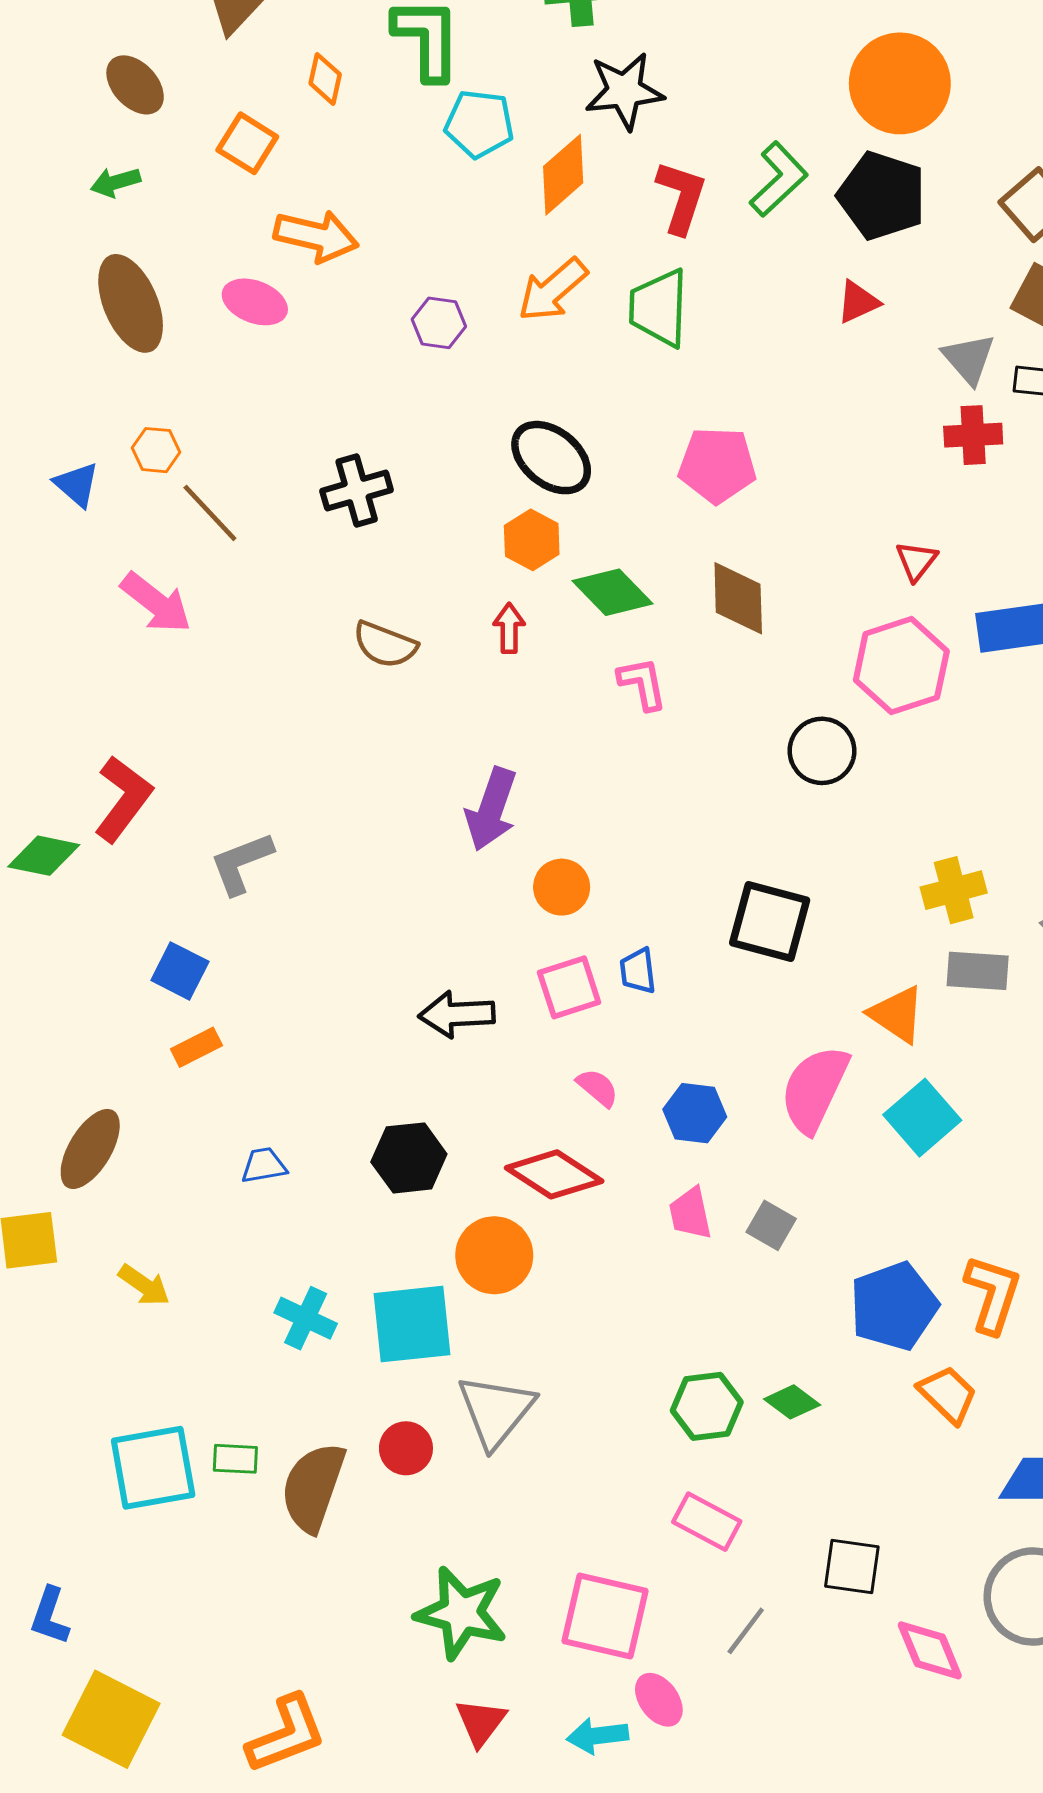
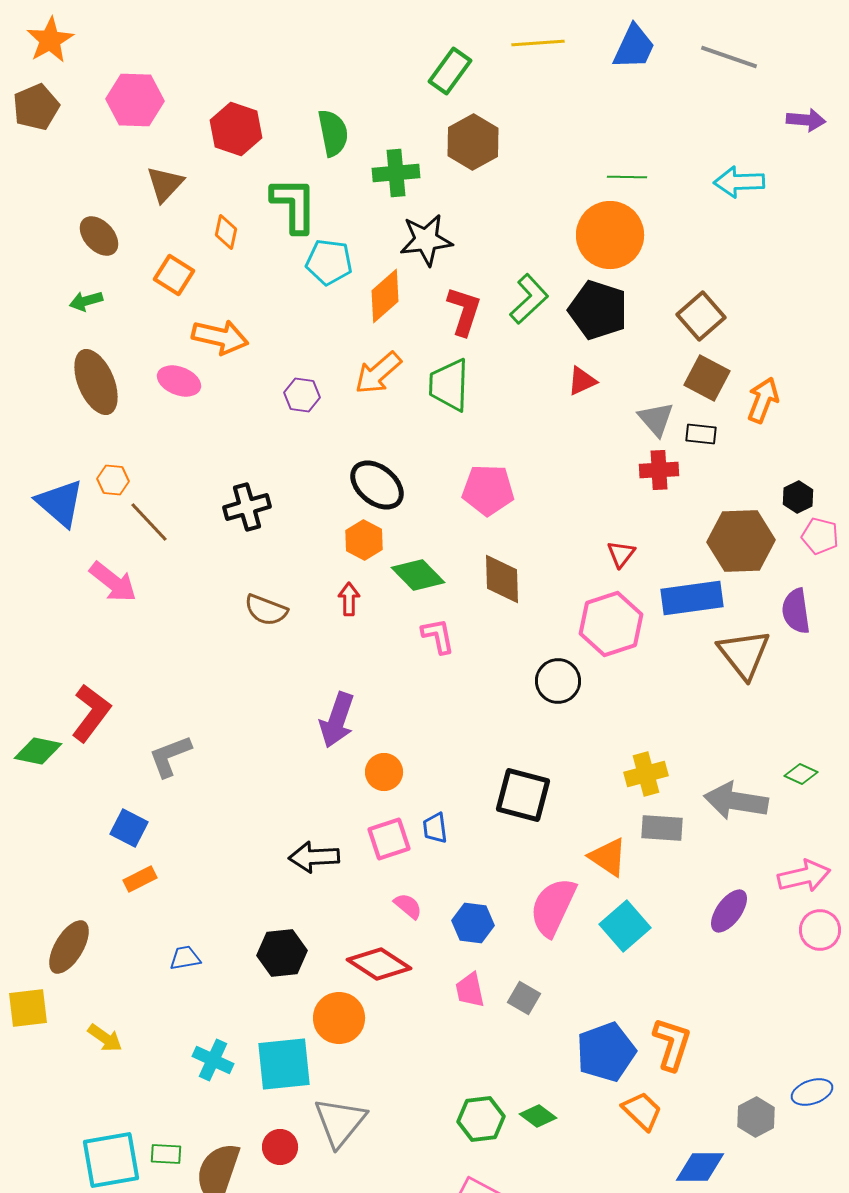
blue triangle: (77, 485) -> (60, 503), size x1.6

